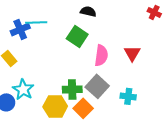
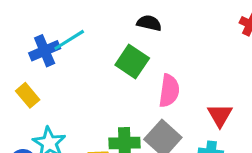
cyan line: (36, 22) -> (69, 40), turned -30
red triangle: (132, 53) -> (220, 115), moved

